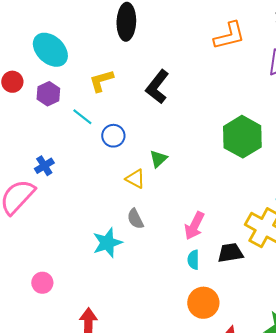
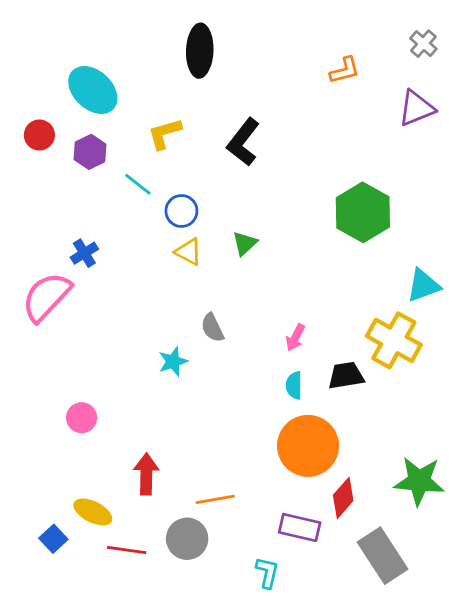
orange L-shape: (229, 36) -> (345, 70), size x0.7
yellow triangle: (135, 179) -> (188, 252), moved
pink arrow: (194, 226) -> (295, 338), size x0.7
cyan star: (107, 243) -> (173, 361), size x0.7
orange circle: (203, 303) -> (308, 446), size x1.4

